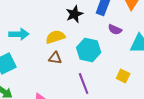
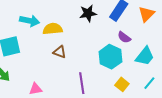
yellow semicircle: (55, 37) -> (53, 29), moved
cyan hexagon: (89, 50) -> (110, 57), moved

